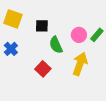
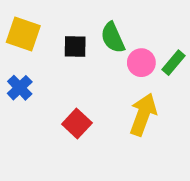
green semicircle: (56, 45) -> (113, 38), moved

